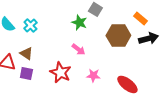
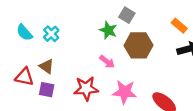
brown hexagon: (118, 35) -> (139, 45), moved
red star: (60, 72) -> (86, 88), turned -30
pink star: (93, 75) -> (125, 92), size x1.5

